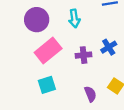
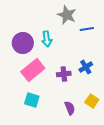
cyan arrow: (74, 18) -> (47, 39), moved
cyan square: (47, 85) -> (32, 100), turned 35

